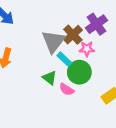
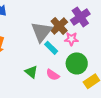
green circle: (79, 72) -> (77, 63), moved
green triangle: (50, 78) -> (31, 72), moved

